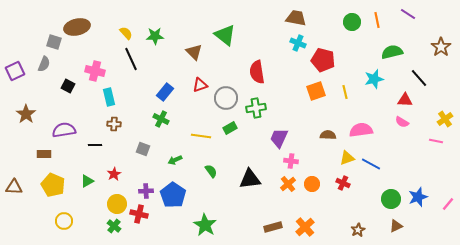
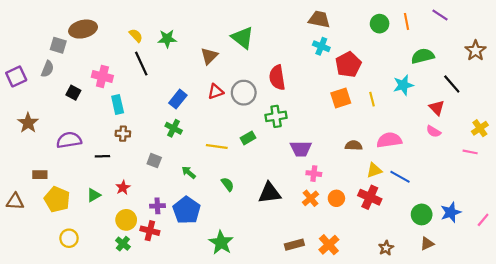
brown triangle: (194, 52) -> (209, 56), turned 30
red pentagon: (323, 60) -> (348, 65), turned 30
gray circle: (226, 98) -> (244, 93), moved
red triangle: (405, 100) -> (437, 108), turned 42
purple trapezoid: (279, 138) -> (301, 149), turned -115
brown rectangle: (44, 154) -> (40, 175), moved
green arrow: (175, 160) -> (189, 172), turned 64
red cross: (343, 183) -> (370, 197), size x1.5

